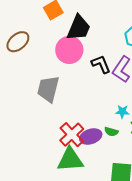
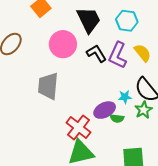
black trapezoid: (79, 28) -> (89, 20), moved, turned -40
purple ellipse: (91, 137) -> (105, 110), moved

